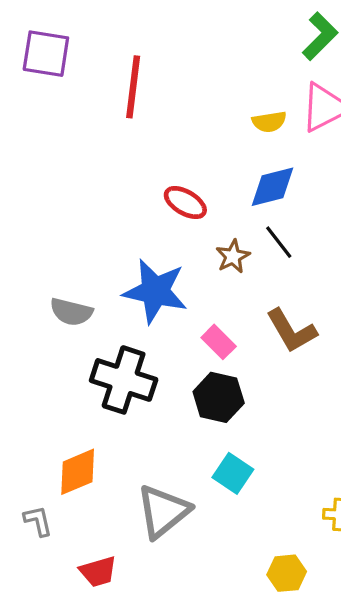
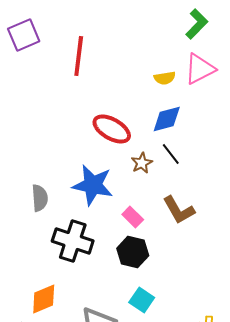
purple square: (46, 54) -> (24, 35), turned -32
red ellipse: (185, 203) -> (112, 129), size x1.4
gray semicircle: (71, 312) -> (40, 198), turned -108

